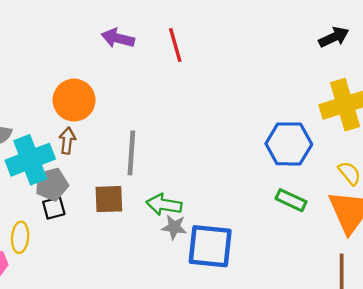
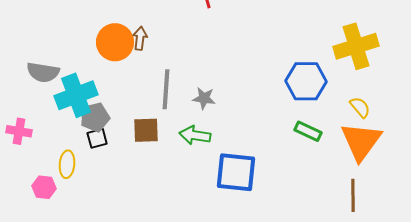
brown arrow: (67, 141) -> (140, 38), moved
gray star: (174, 227) -> (204, 98), moved

